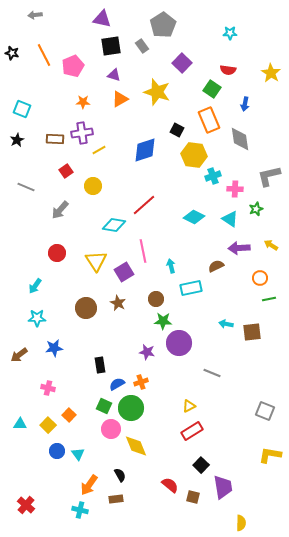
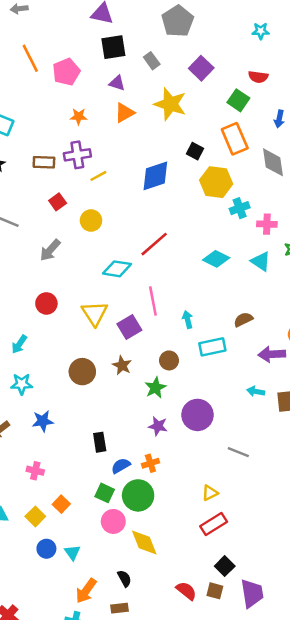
gray rectangle: (142, 46) -> (152, 61), moved
purple arrow: (239, 248) -> (272, 354), moved
green star: (163, 321) -> (155, 388), moved, turned -30
brown square: (193, 497) -> (215, 591), moved

